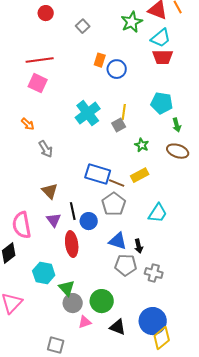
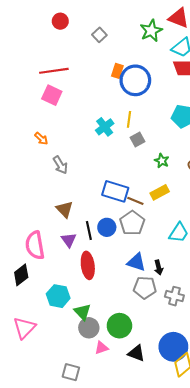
blue circle: (117, 69) -> (135, 80), size x1.5
yellow line: (124, 112) -> (129, 119), moved
cyan cross: (88, 113) -> (105, 127), size x0.7
blue circle: (89, 221) -> (107, 227), moved

